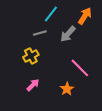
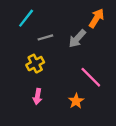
cyan line: (51, 14) -> (26, 18), moved
pink arrow: (33, 85) -> (37, 96), turned 144

